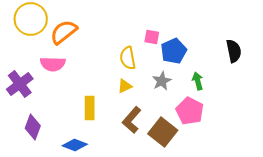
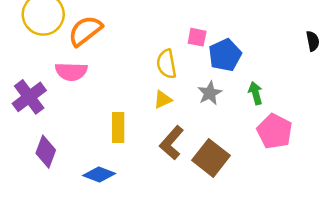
black semicircle: (234, 51) -> (313, 41), moved, size x0.7
pink pentagon: (190, 111) -> (275, 131), moved

